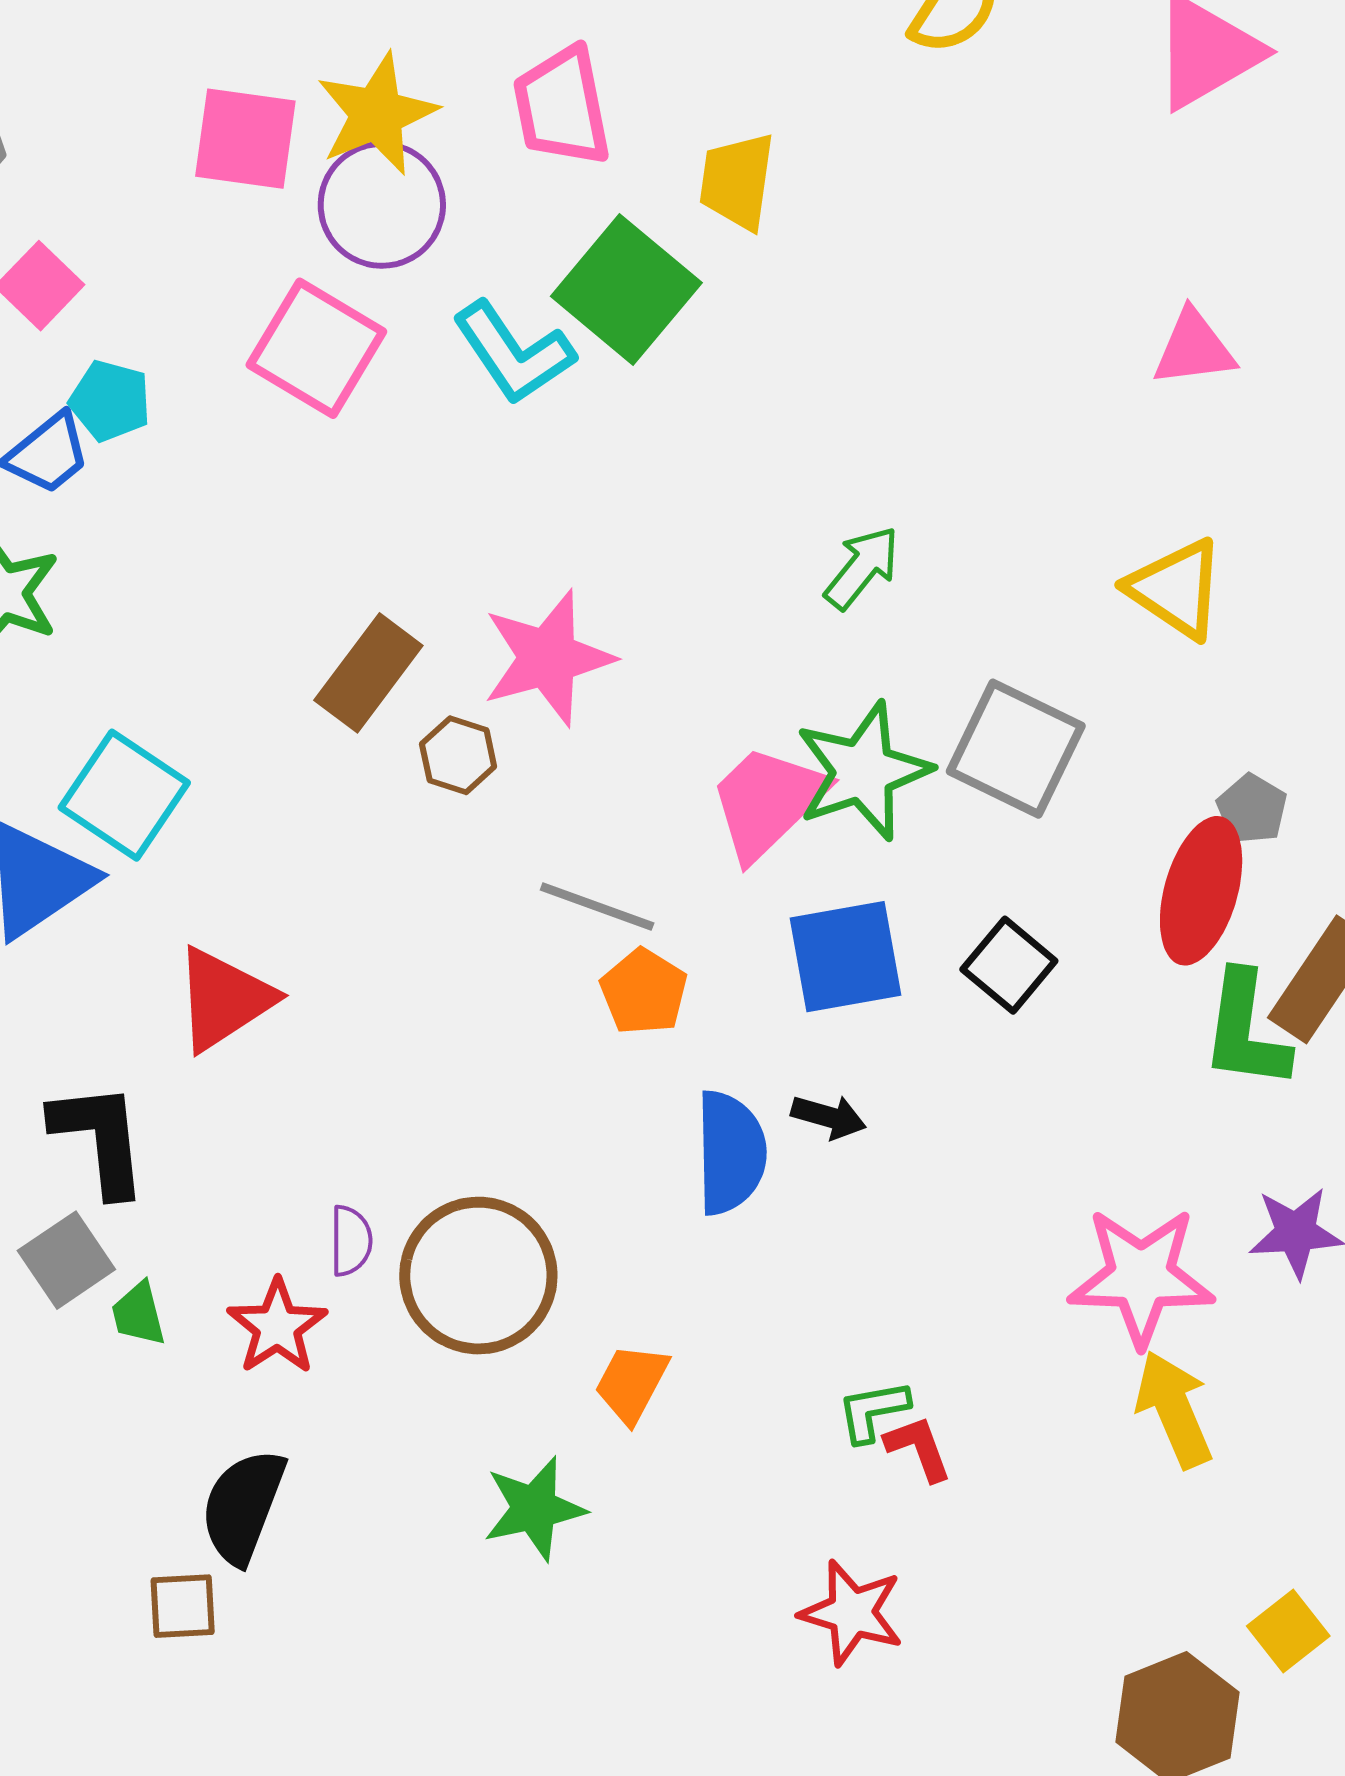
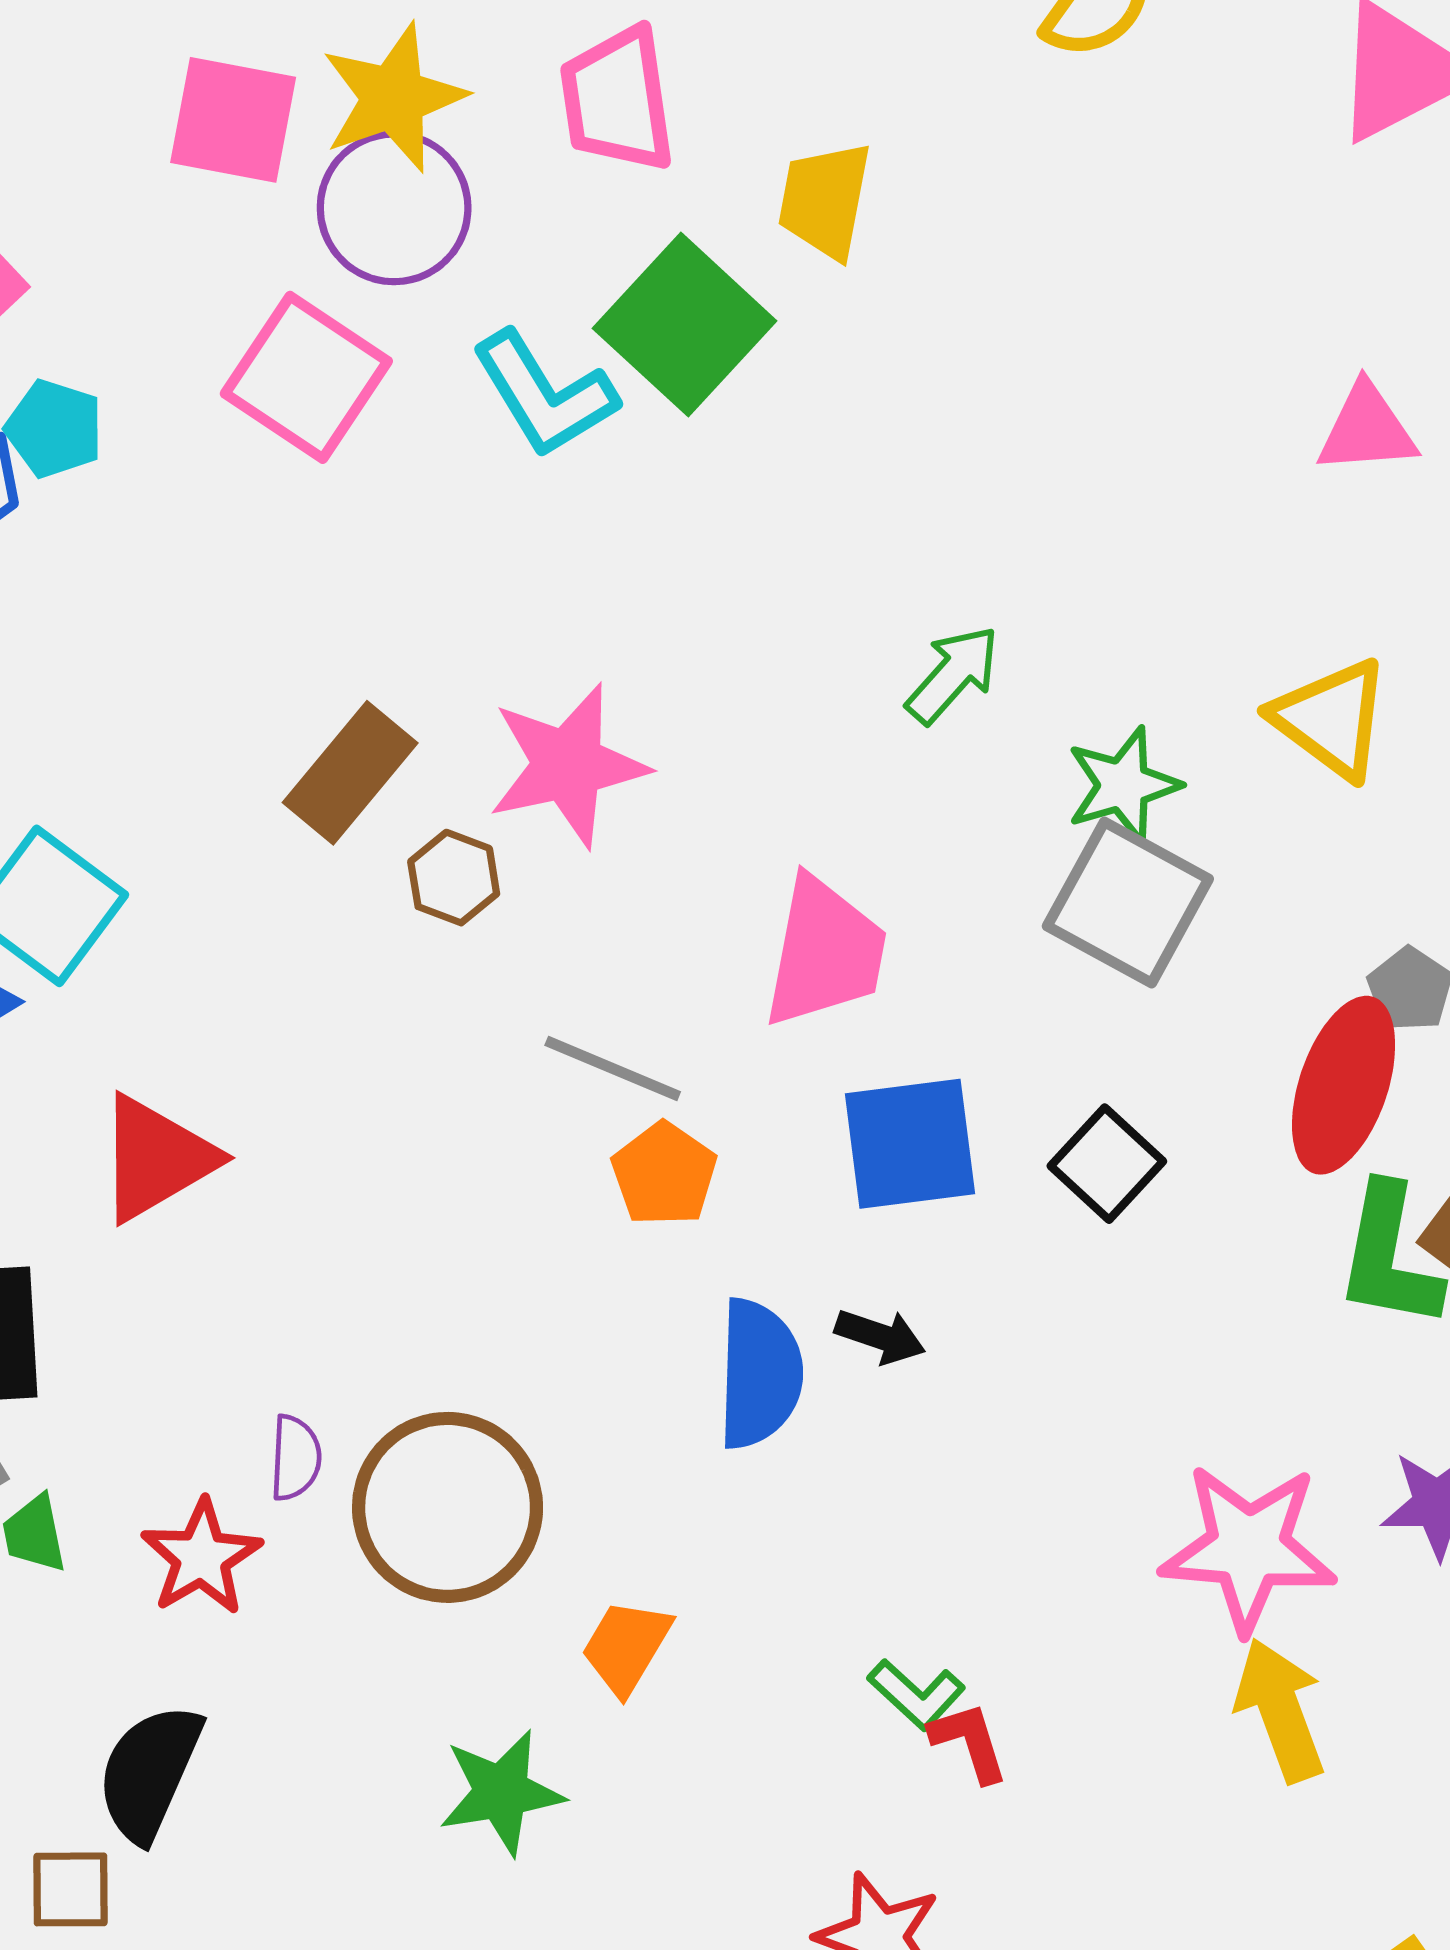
green star: (863, 771) -> (1123, 785), moved, size x0.7
pink trapezoid: (767, 802) -> (825, 952), turned 142
green L-shape: (873, 1411) -> (916, 1694), turned -130

